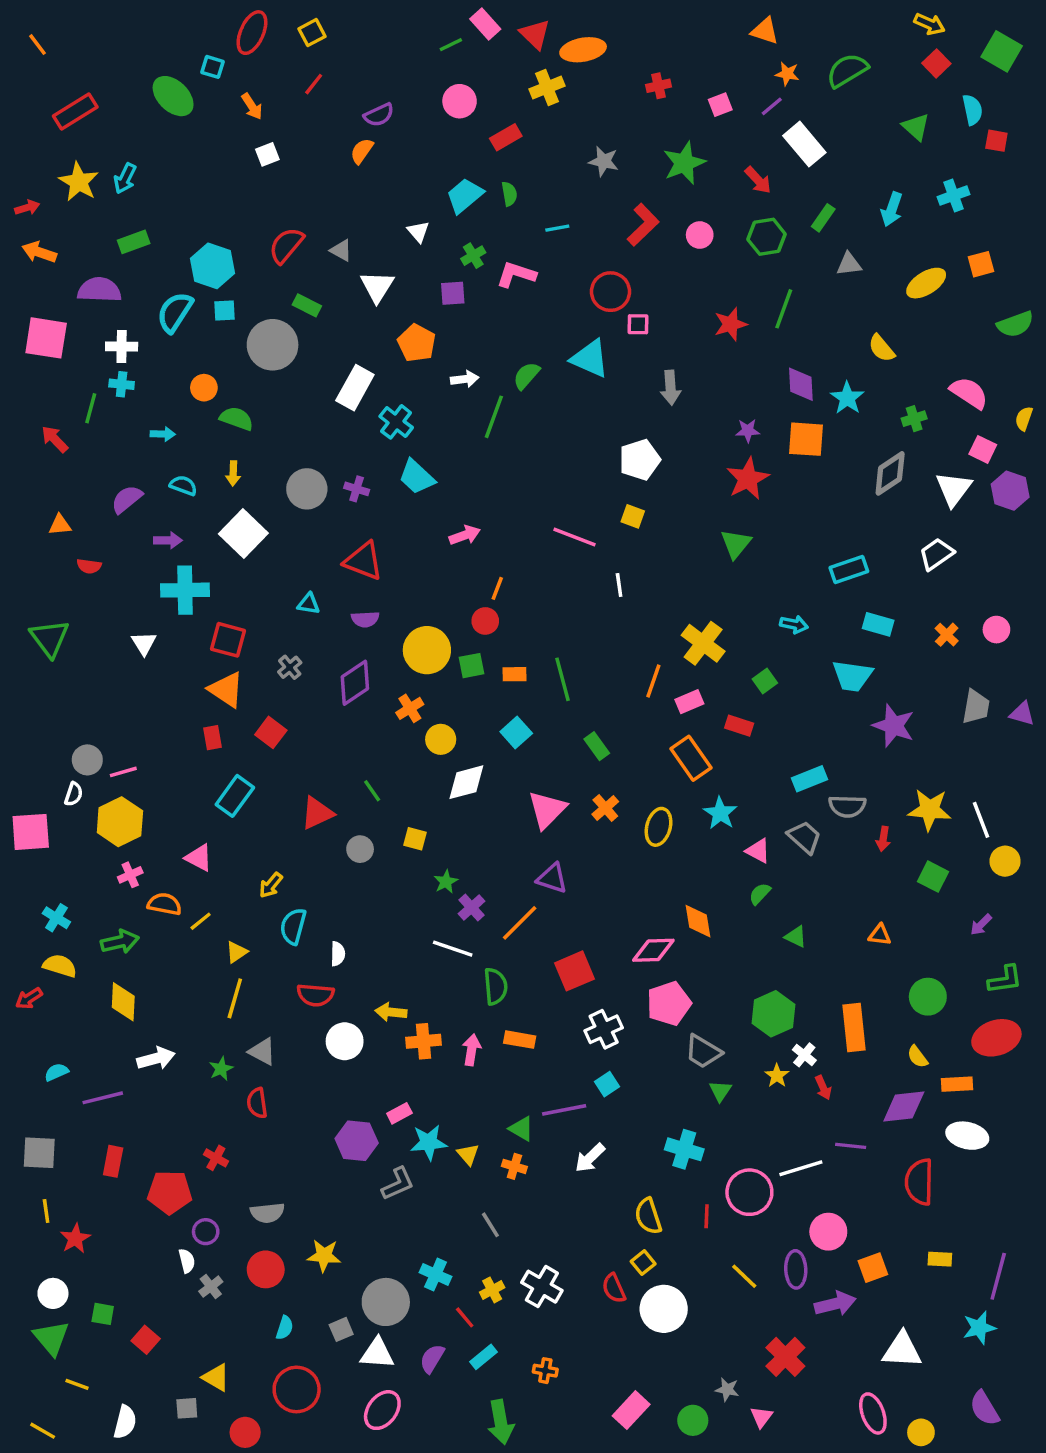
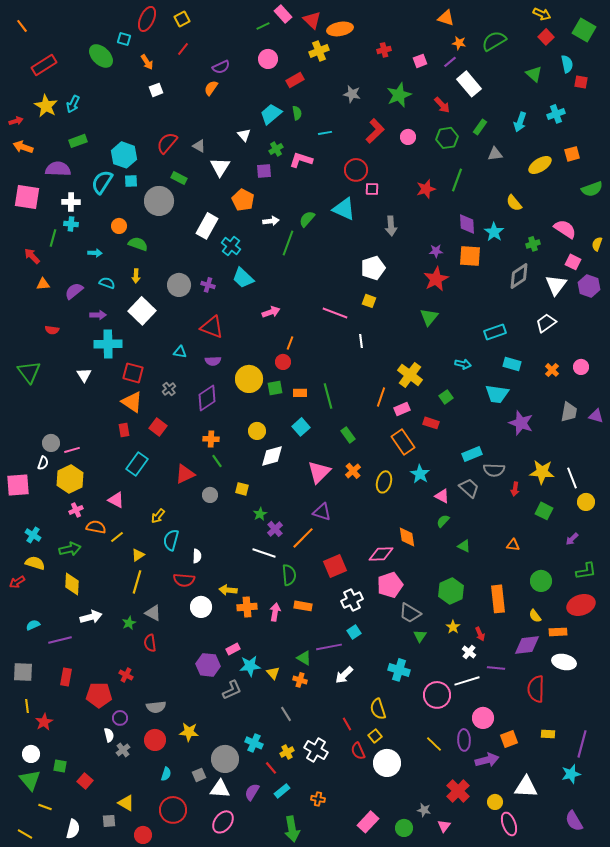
orange triangle: (60, 525) -> (43, 284), moved
orange cross: (410, 708) -> (211, 439), moved, turned 35
white cross: (804, 1055) -> (469, 652), moved
red line: (707, 1216) -> (347, 724), moved, turned -32
yellow circle: (921, 1432) -> (495, 802), moved

